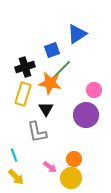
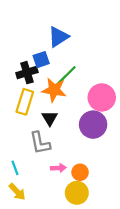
blue triangle: (77, 34) -> (58, 37), moved
blue square: (52, 50) -> (41, 60), moved
pink circle: (94, 90) -> (102, 97), size x1.6
pink arrow: (50, 167) -> (58, 168), moved, turned -40

